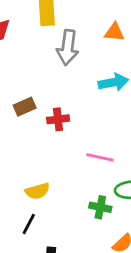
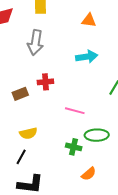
gray arrow: (68, 48) -> (35, 43), moved
brown rectangle: (25, 107) -> (20, 94), moved

